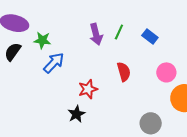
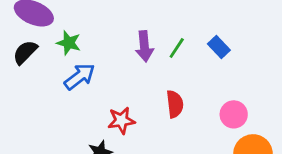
blue rectangle: (150, 36) -> (219, 47), moved

